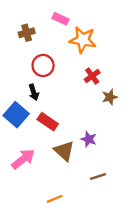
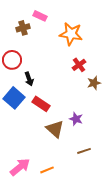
pink rectangle: (61, 19) -> (40, 16), moved
red circle: (43, 65) -> (12, 60), moved
pink arrow: (23, 159) -> (20, 167), moved

